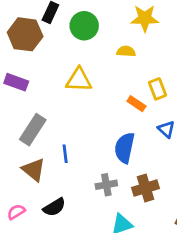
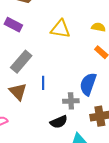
yellow semicircle: (126, 51) -> (98, 27), moved
gray cross: (106, 185) -> (71, 101), moved
black semicircle: (54, 207) -> (59, 122), moved

